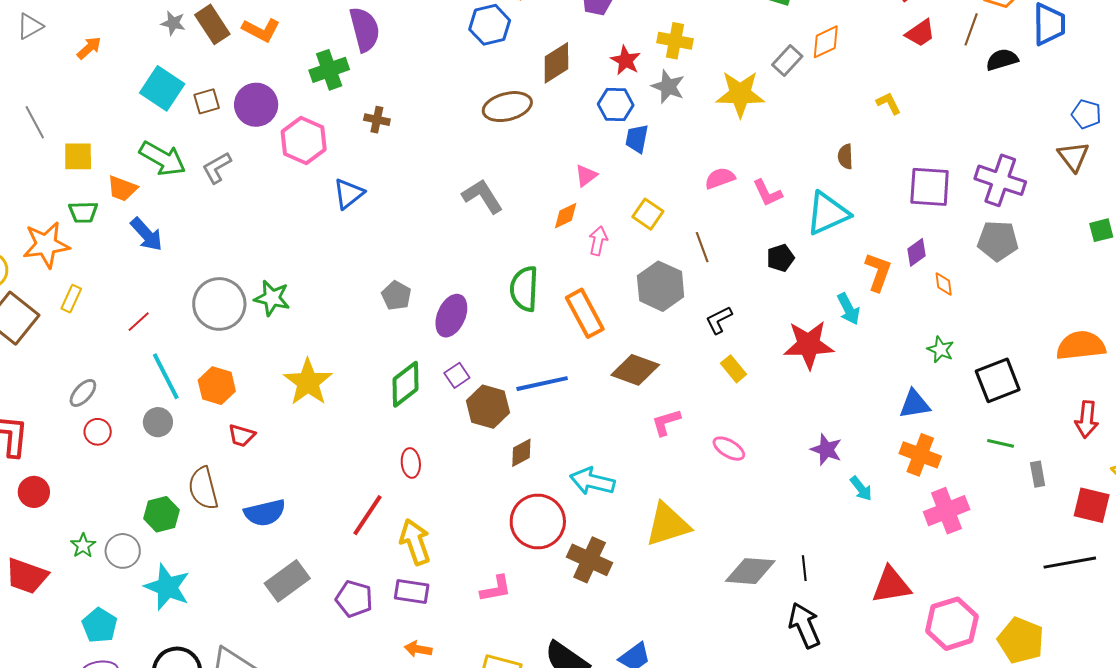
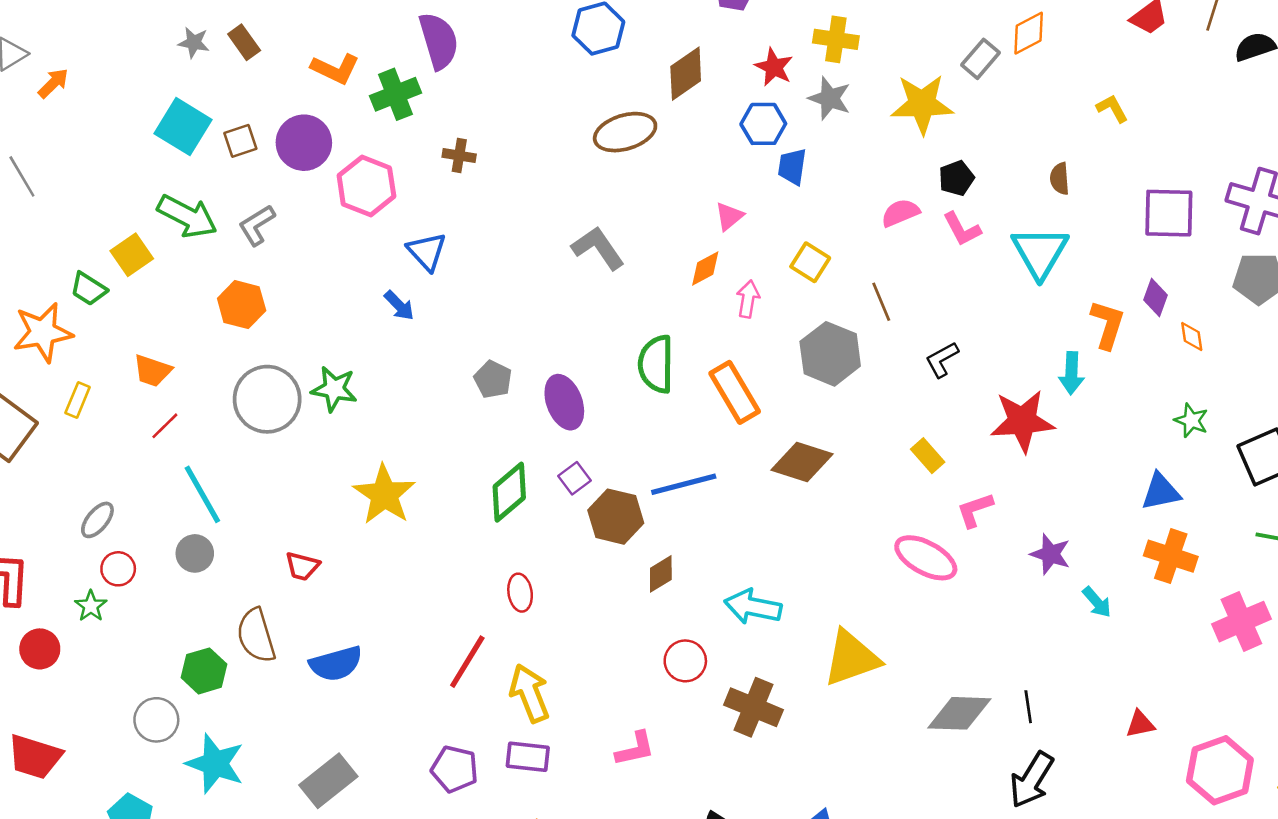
brown rectangle: (212, 24) -> (244, 42), size x0.7
orange L-shape: (261, 30) -> (335, 69), moved
orange arrow: (89, 48) -> (53, 83), moved
yellow square: (78, 156) -> (132, 255), moved, turned -32
orange trapezoid: (122, 188) -> (152, 371), moved
blue triangle: (349, 194) -> (427, 251), turned -32
green trapezoid: (83, 212) -> (89, 289), turned 36
cyan triangle: (828, 213) -> (1040, 252), turned -33
blue arrow: (147, 234) -> (399, 305), moved, size x0.7
purple diamond: (917, 252) -> (1156, 297), turned -32
black pentagon: (780, 258) -> (956, 178), moved
cyan arrow: (848, 309) -> (1071, 373), turned 32
purple ellipse: (451, 316) -> (564, 402), turned -42
black L-shape: (719, 320) -> (942, 360), moved
orange hexagon: (217, 386) -> (242, 305), moved
pink L-shape: (666, 422) -> (975, 510), moved
pink ellipse: (729, 449) -> (926, 558), size x1.5
pink cross: (947, 511) -> (1241, 622), moved
red circle: (538, 522) -> (685, 661), size x0.6
green star: (83, 546) -> (91, 606), moved
gray rectangle: (287, 581) -> (328, 781), moved
red triangle: (891, 585) -> (1140, 724), size x0.6
black arrow: (804, 625) -> (1032, 780), turned -123

